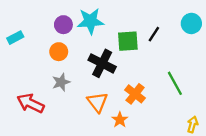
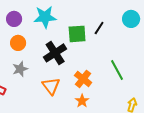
purple circle: (63, 25) -> (14, 19), moved
black cross: (102, 63) -> (55, 53), turned 30
orange star: (120, 120) -> (82, 101), moved

